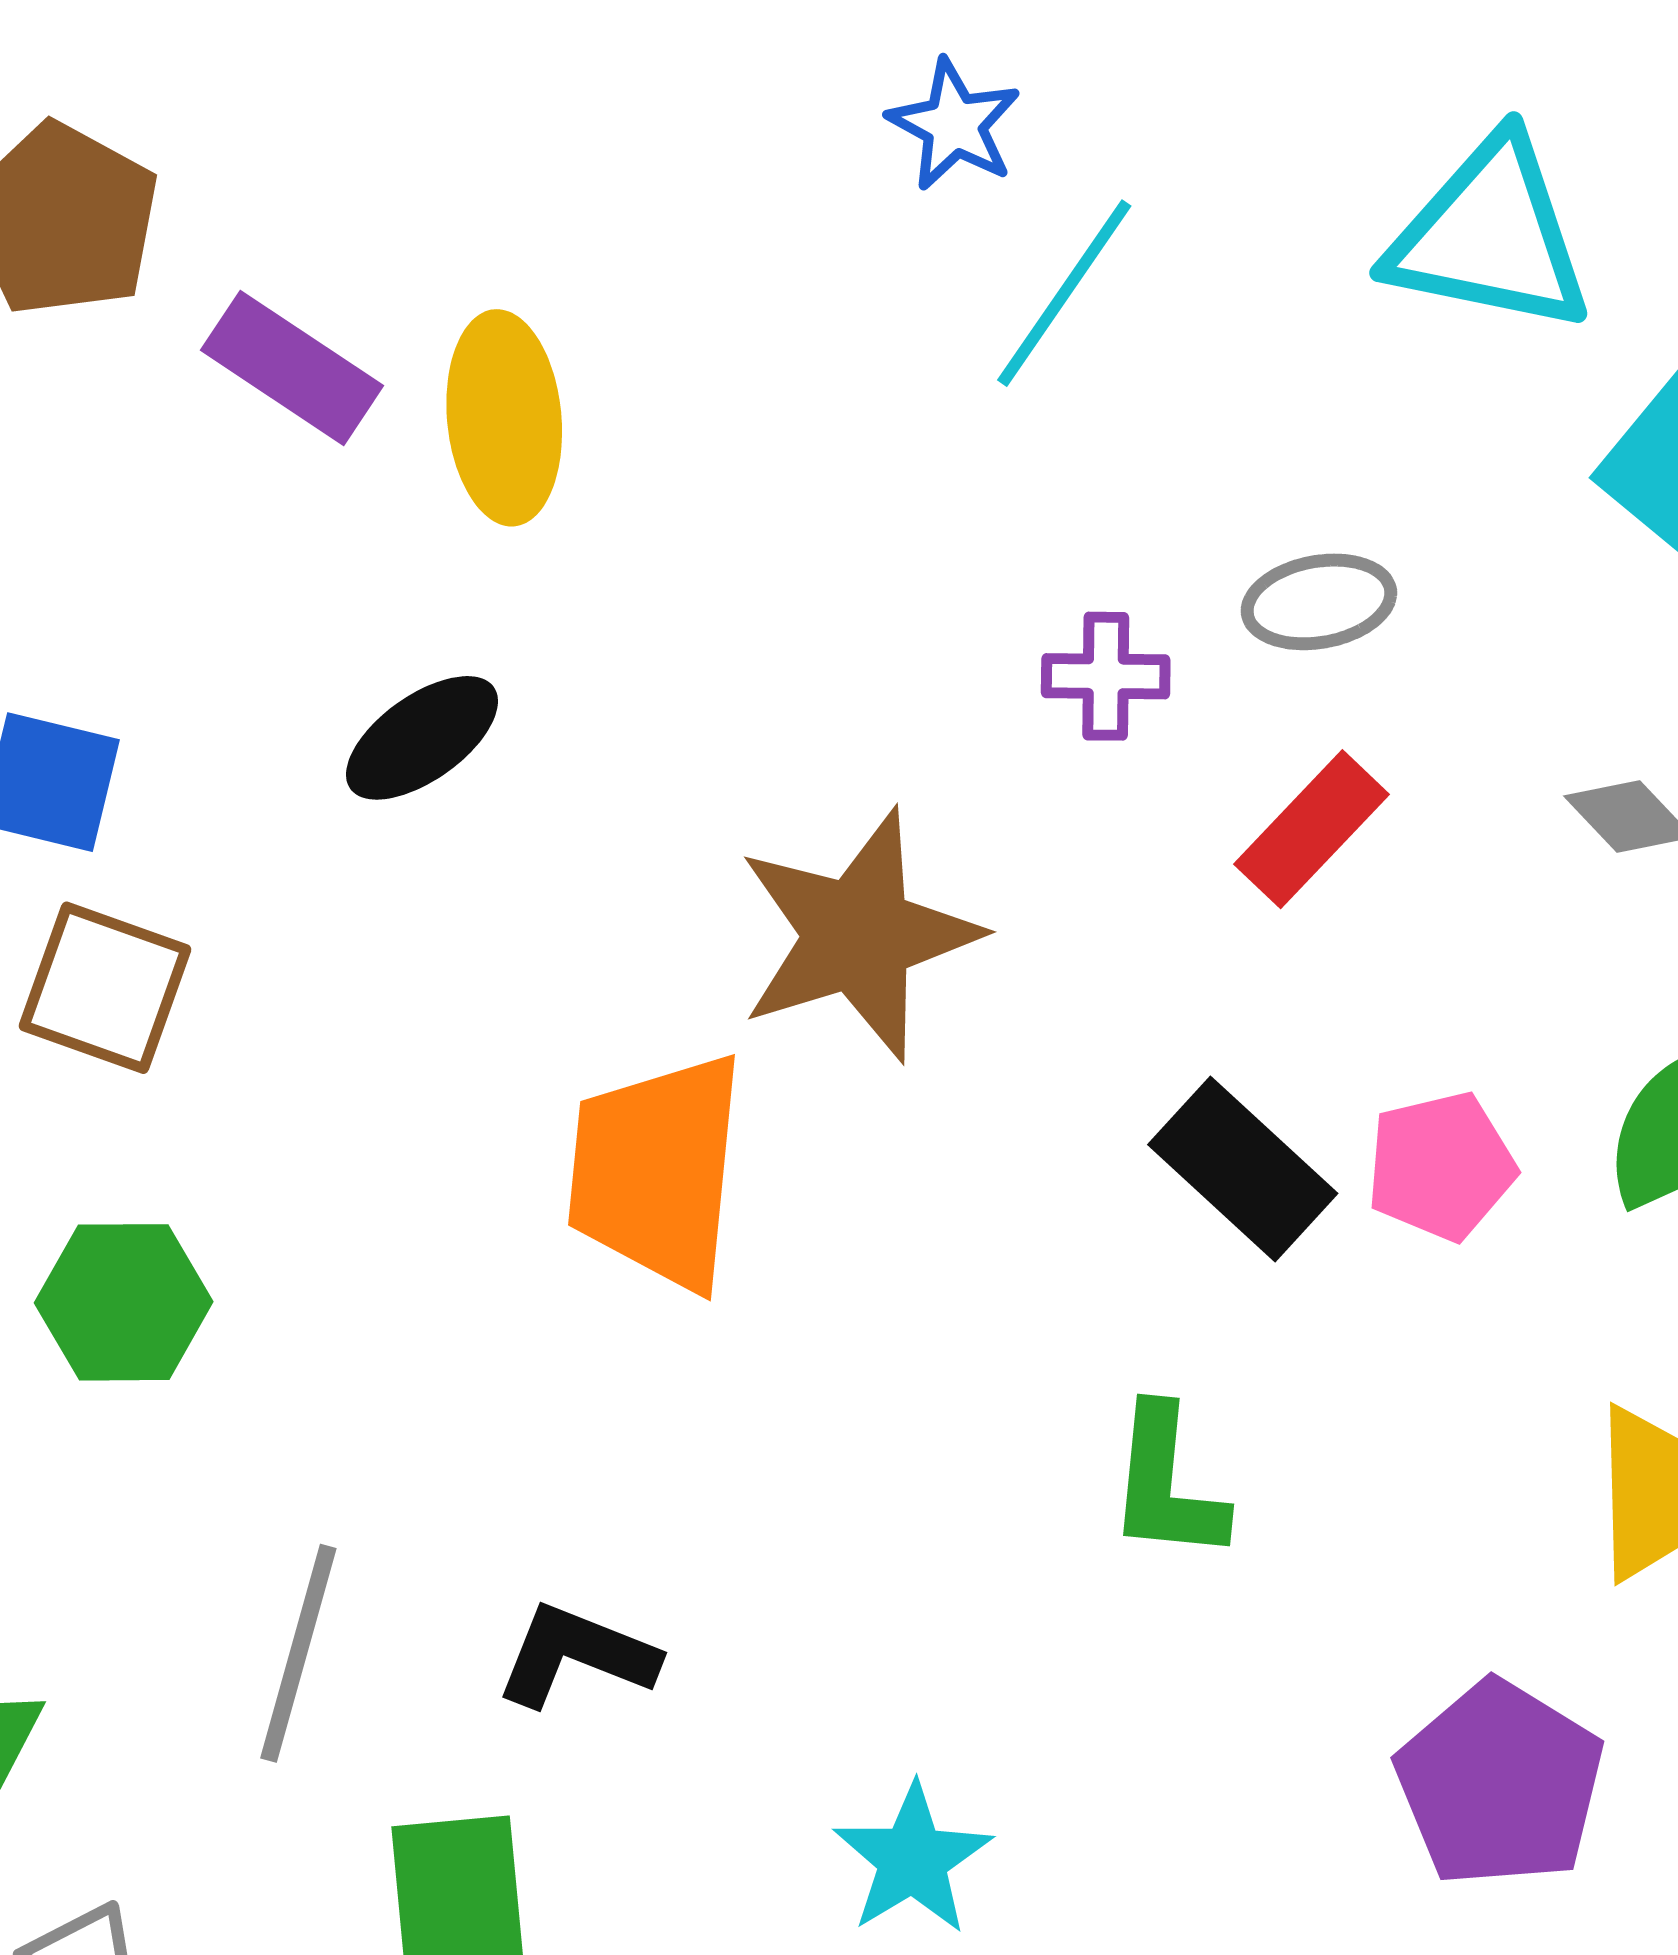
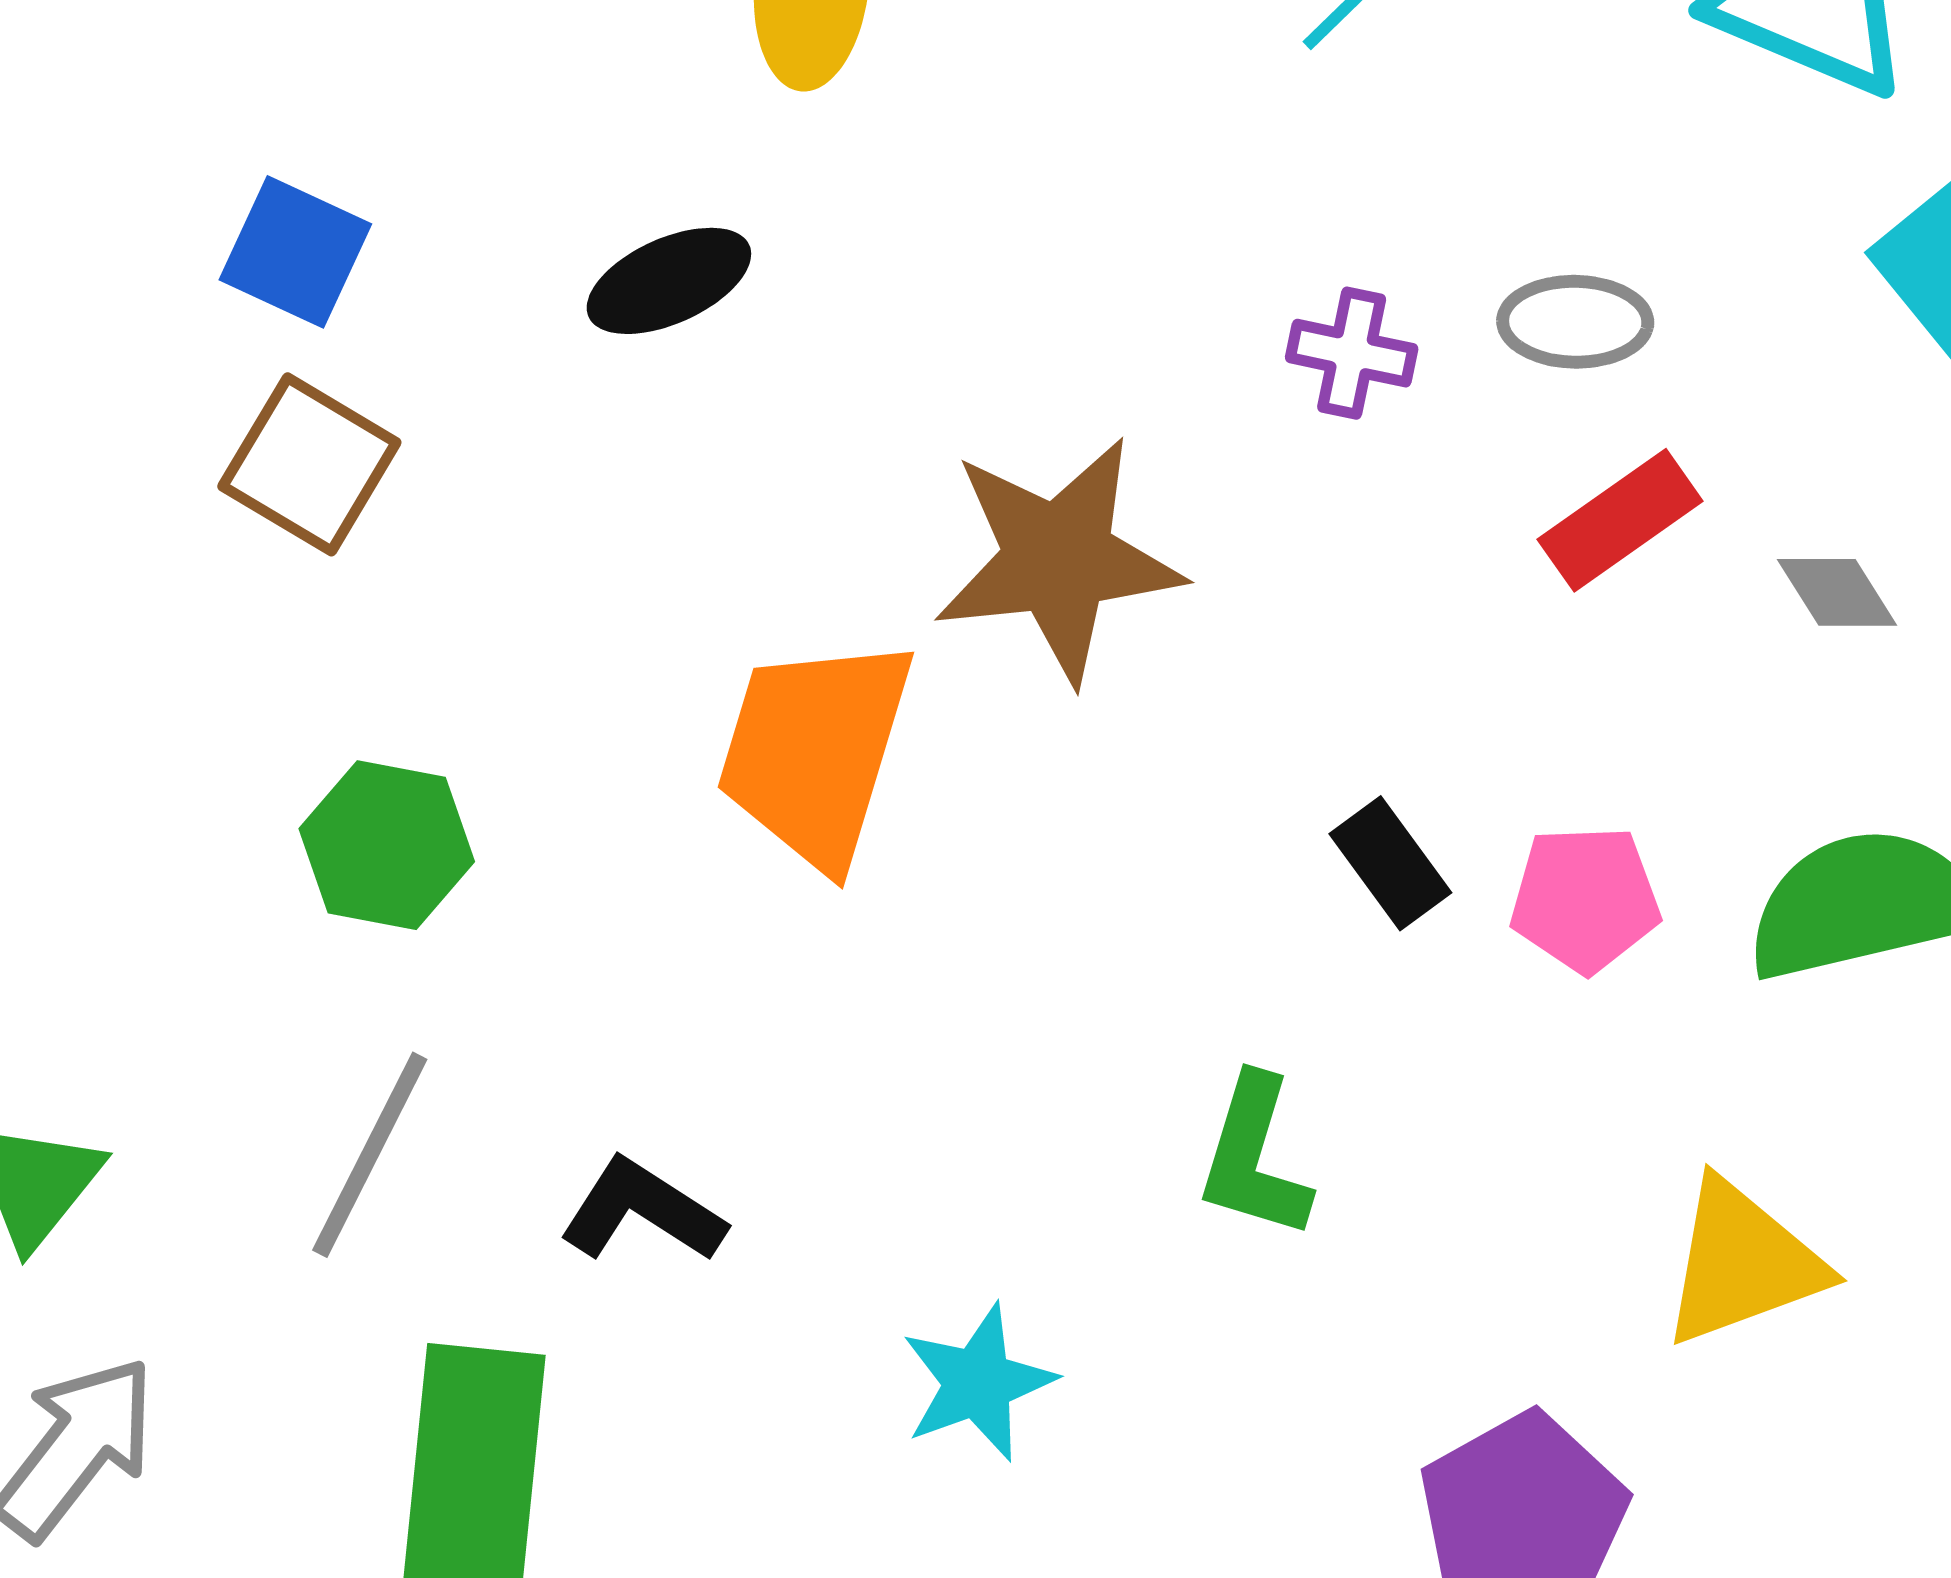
red rectangle: (1312, 829) -> (1620, 520), moved
black rectangle: (1243, 1169) -> (1390, 863), size x0.7
green hexagon: (124, 1302) -> (387, 845), moved
cyan star: (913, 1859) -> (978, 1383), moved

